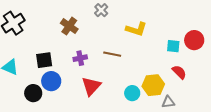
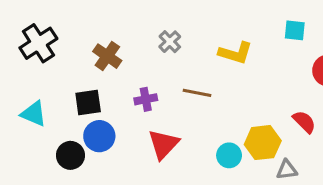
gray cross: (101, 10) -> (170, 42), moved
brown cross: (69, 26) -> (107, 56), moved
cyan square: (173, 46) -> (295, 30), moved

